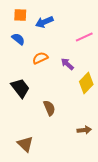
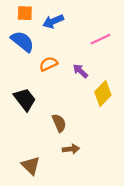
blue semicircle: (18, 39) -> (22, 41), size x1.5
brown arrow: (84, 130) -> (71, 149), moved

